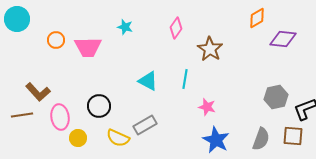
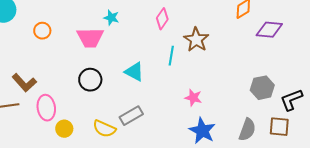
pink trapezoid: (88, 47) -> (90, 38), moved
cyan line: (185, 79) -> (171, 56), moved
black circle: (99, 106) -> (90, 80), moved

